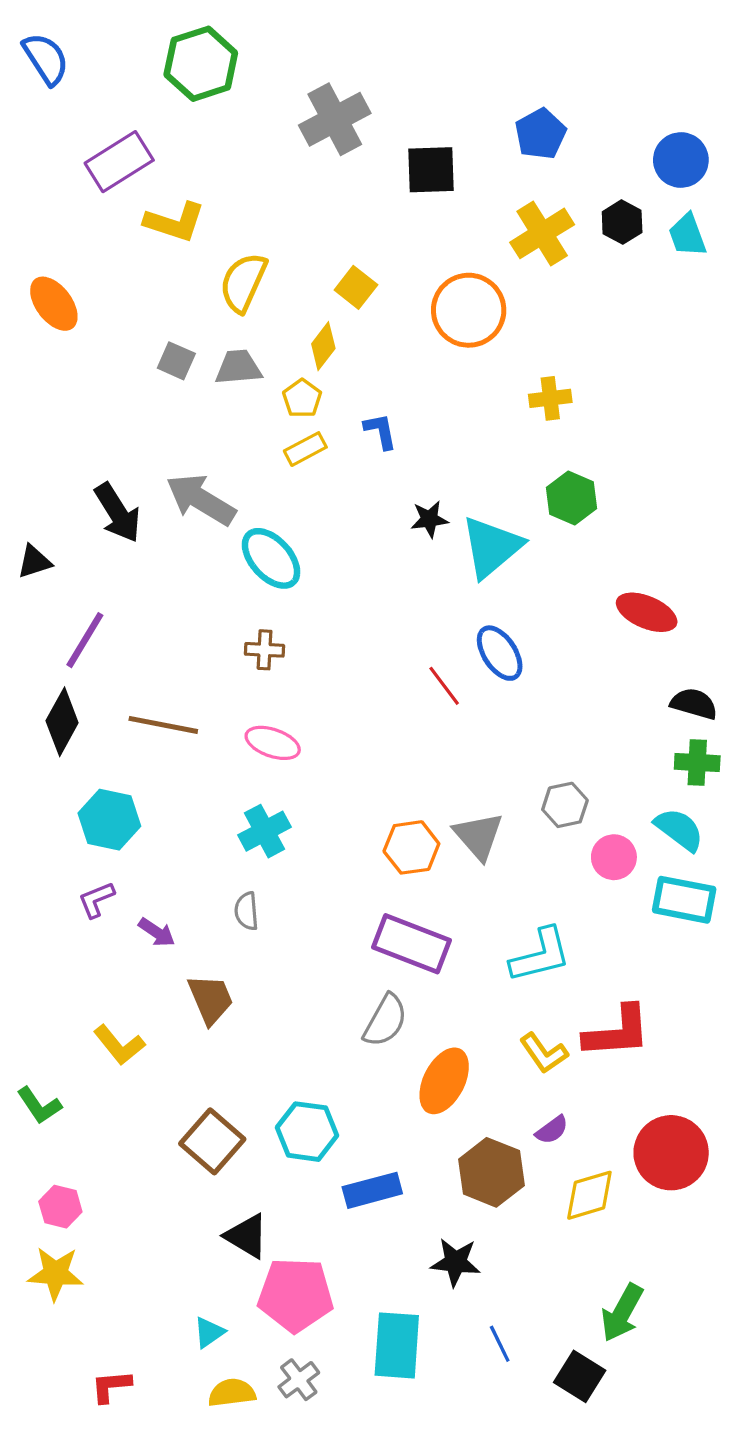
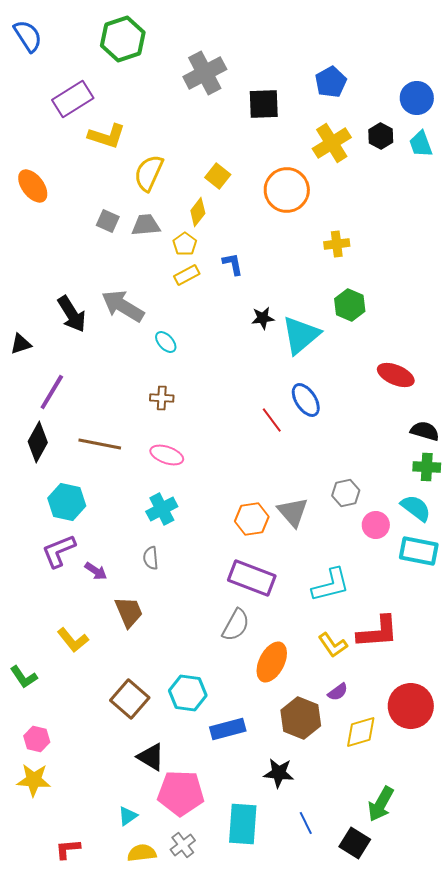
cyan ellipse: (271, 558) -> (166, 342), size x0.6
purple L-shape: (96, 900) -> (59, 551), size x1.5

